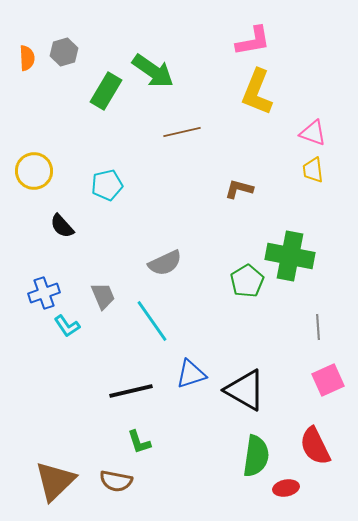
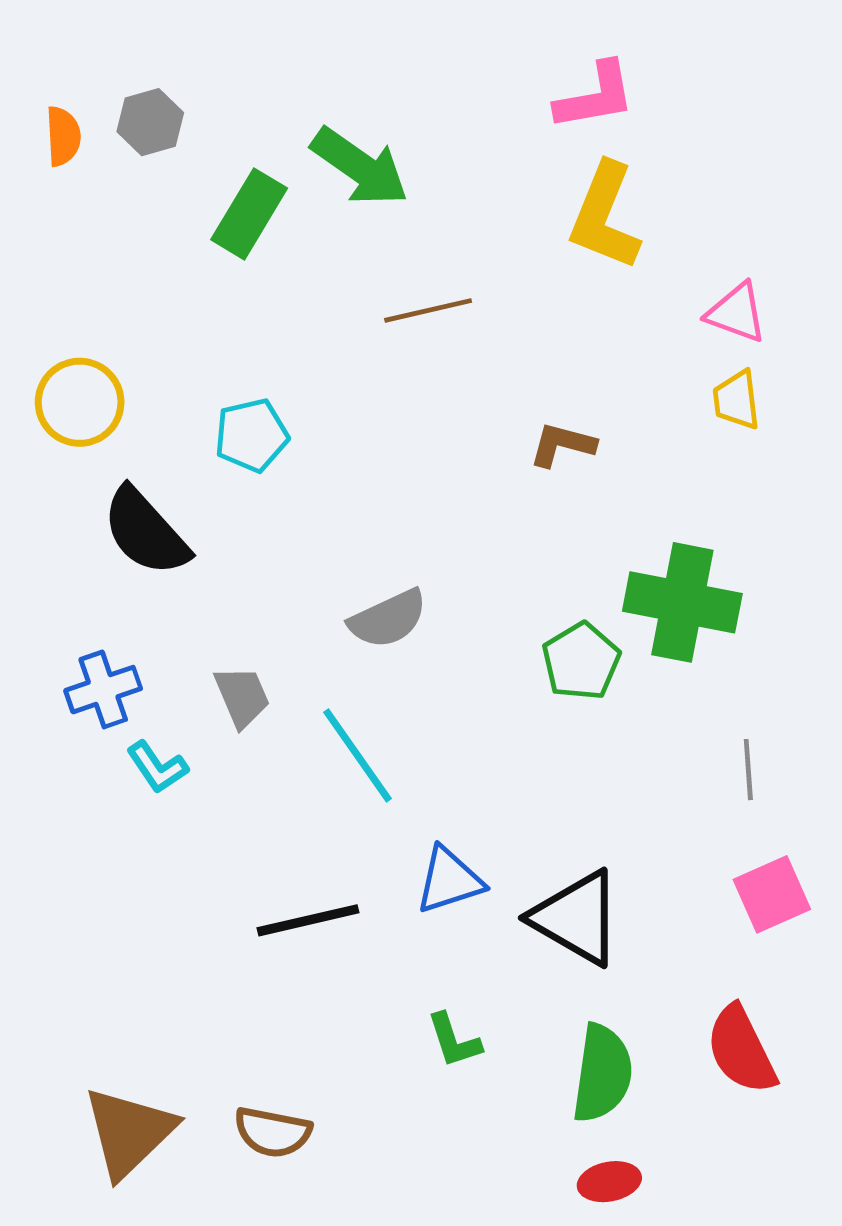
black semicircle: (62, 226) -> (146, 532), size x1.6
green L-shape: (139, 442) -> (454, 1040), moved
red ellipse: (286, 488) -> (609, 1182), moved

